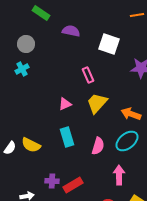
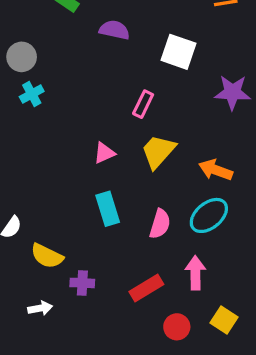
gray circle: (26, 44) -> (22, 57), moved
pink rectangle: (88, 75) -> (143, 104), turned 49
yellow semicircle: (31, 145) -> (47, 256), moved
red rectangle: (73, 185) -> (146, 288), moved

